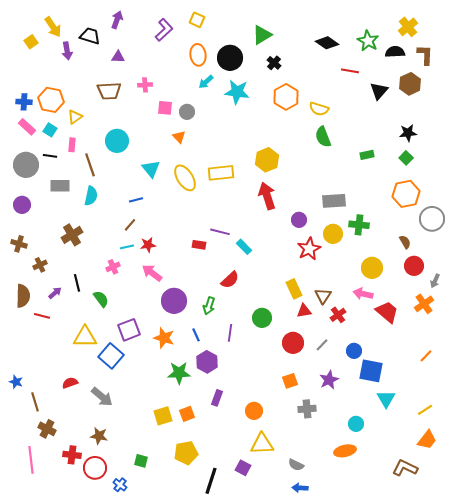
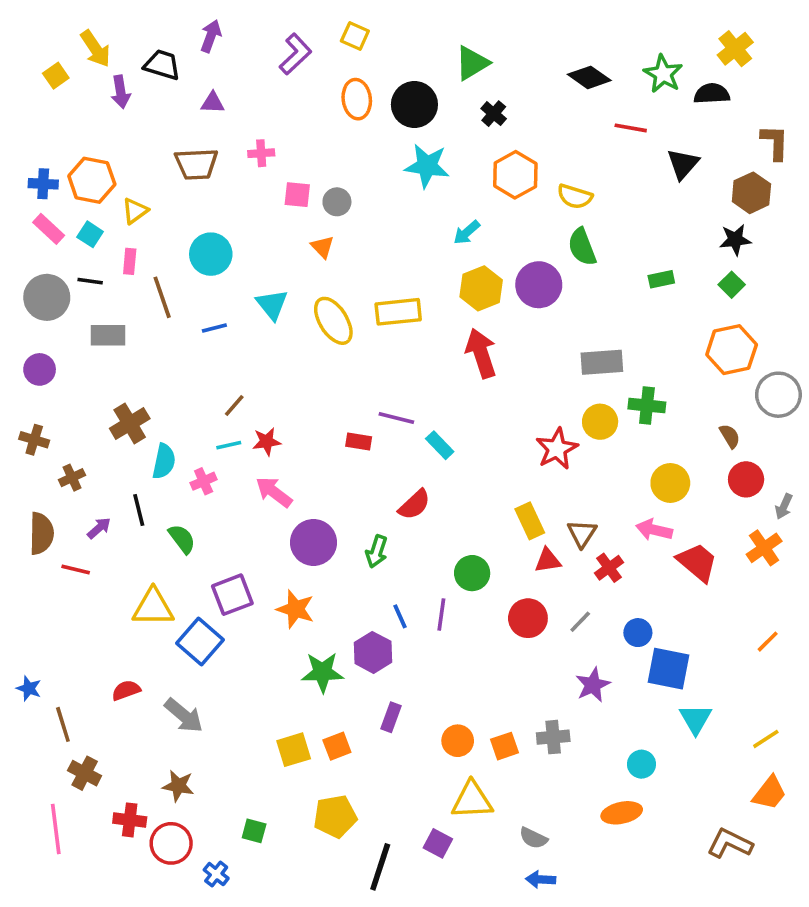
brown L-shape: (425, 55) -> (775, 142), moved
cyan arrow: (206, 82) -> (467, 232), moved
brown hexagon: (410, 84) -> (751, 193), moved
cyan semicircle: (91, 196) -> (164, 461), moved
blue line: (136, 200) -> (214, 328), moved
purple circle: (299, 220) -> (539, 285), moved, size x1.6
purple line: (230, 333) -> (441, 615), moved
blue line: (196, 335) -> (400, 616), moved
orange square: (290, 381) -> (505, 746), moved

